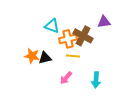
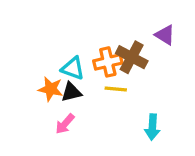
purple triangle: (104, 22) -> (165, 35), turned 40
cyan triangle: (52, 26) -> (73, 68), moved
pink arrow: (66, 78) -> (65, 124), moved

